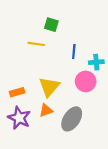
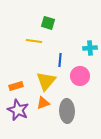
blue line: (74, 51) -> (60, 60), moved
cyan cross: (96, 62) -> (90, 48), moved
gray ellipse: (72, 119) -> (67, 111), turned -35

